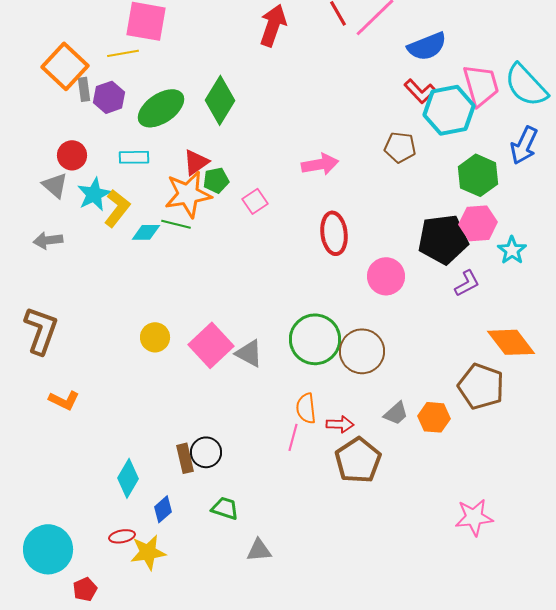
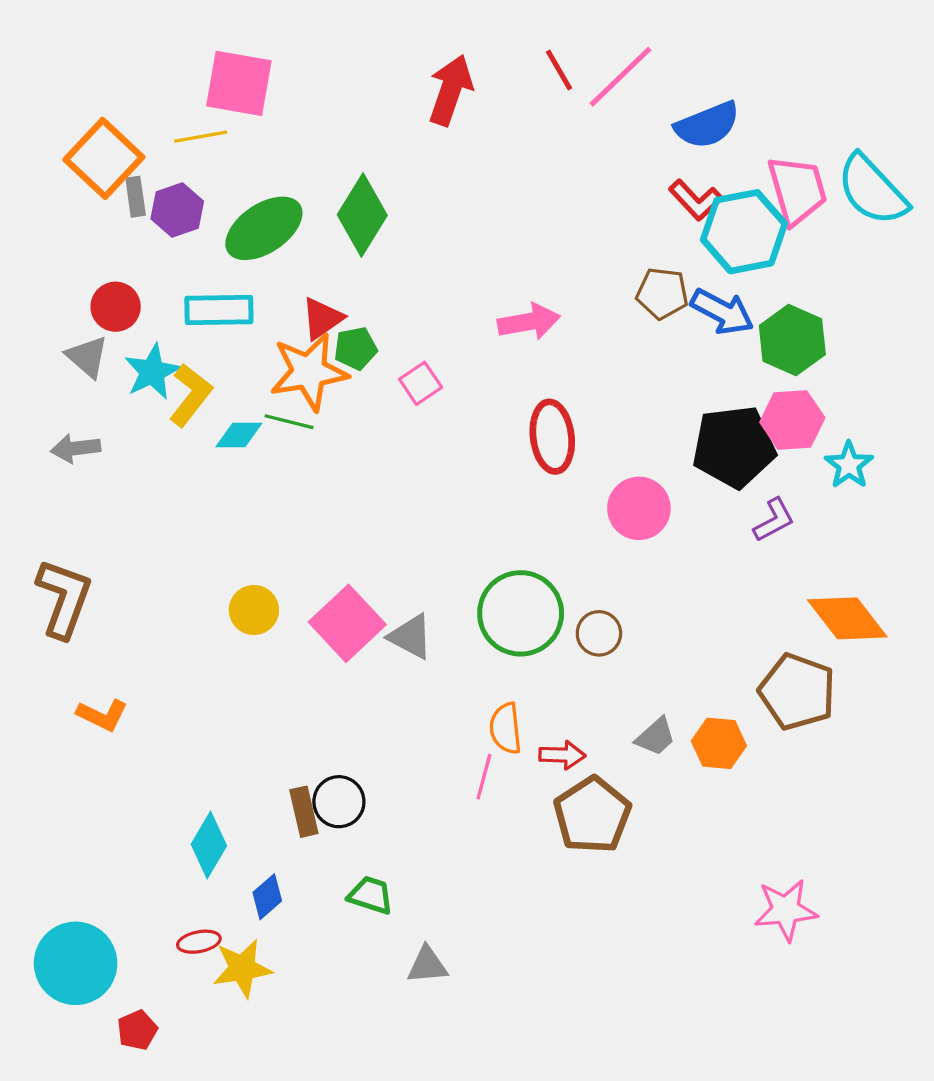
blue arrow: (524, 145) -> (722, 312), moved, turned -87
cyan rectangle: (134, 157) -> (219, 310), size x1.4
brown circle: (362, 351) -> (599, 633), size x0.6

